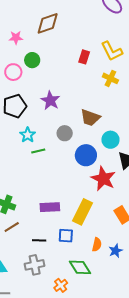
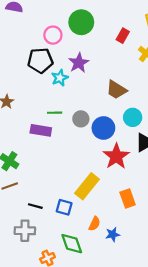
red rectangle: (84, 57) -> (123, 36), moved
green circle: (32, 60) -> (81, 22), moved, size x1.5
pink circle: (13, 72) -> (53, 35), moved
gray circle: (65, 133) -> (81, 119), moved
cyan star: (28, 135) -> (60, 78), moved
purple rectangle: (50, 207) -> (41, 130), moved

